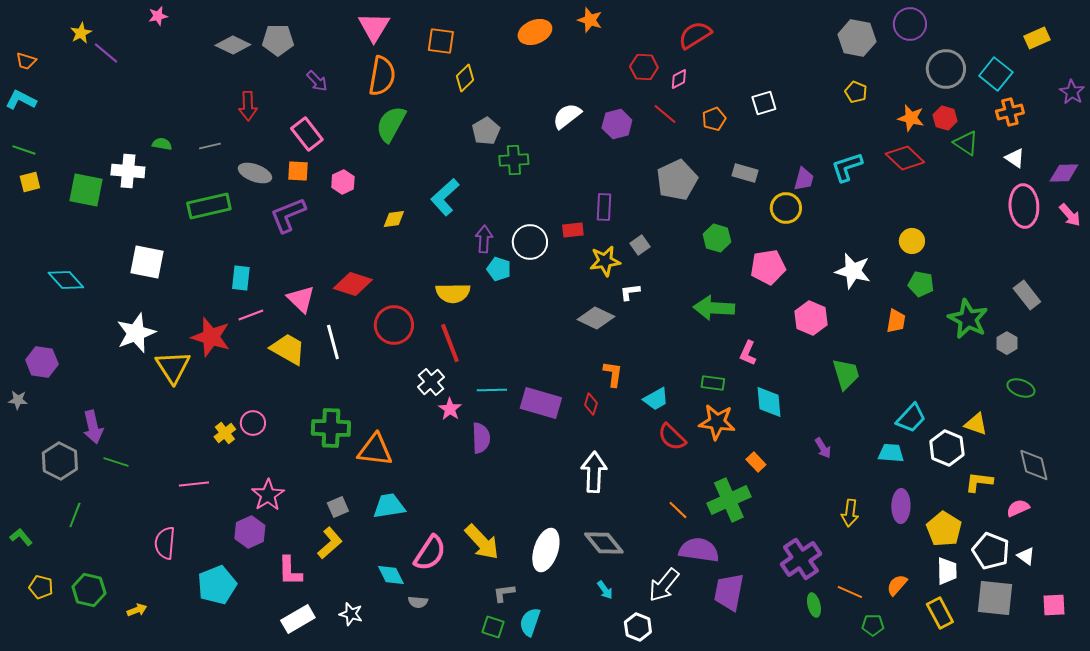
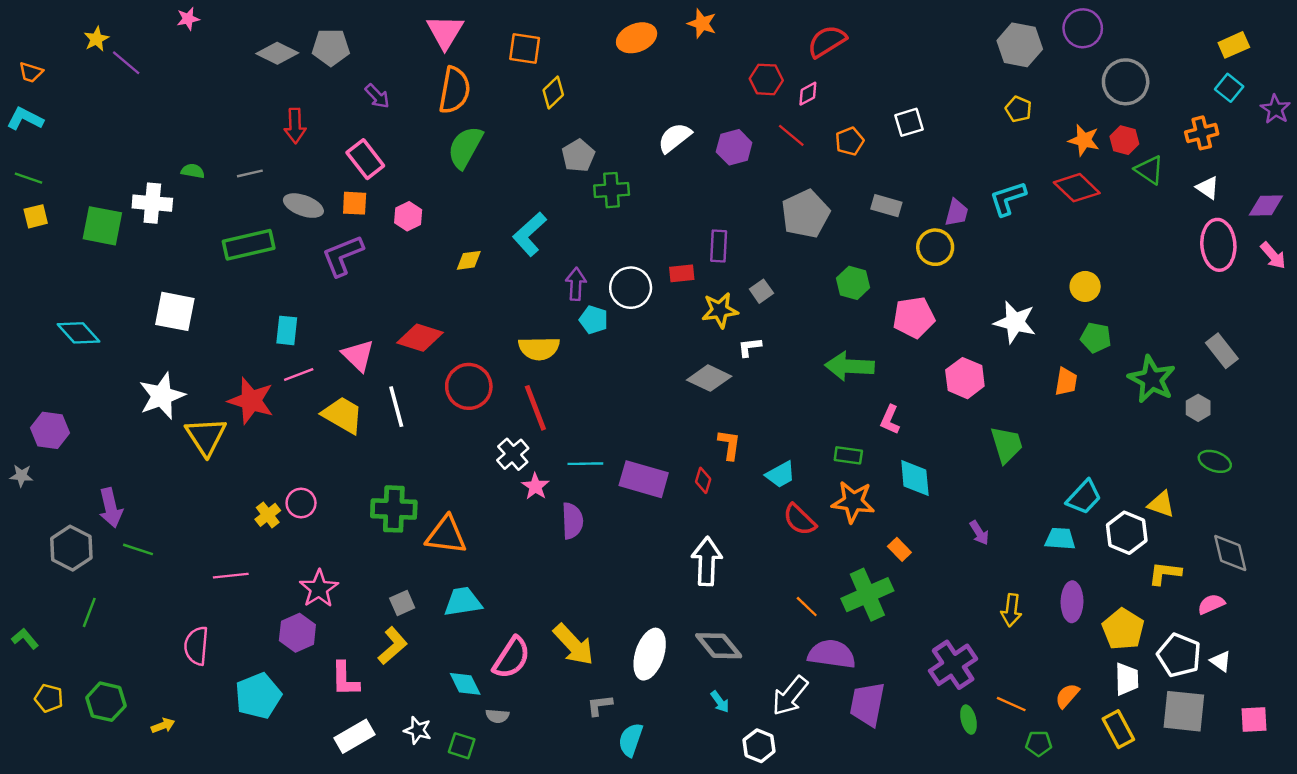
cyan square: (996, 74) -> (1229, 88), moved, size x0.7
green square: (493, 627) -> (462, 746), moved

